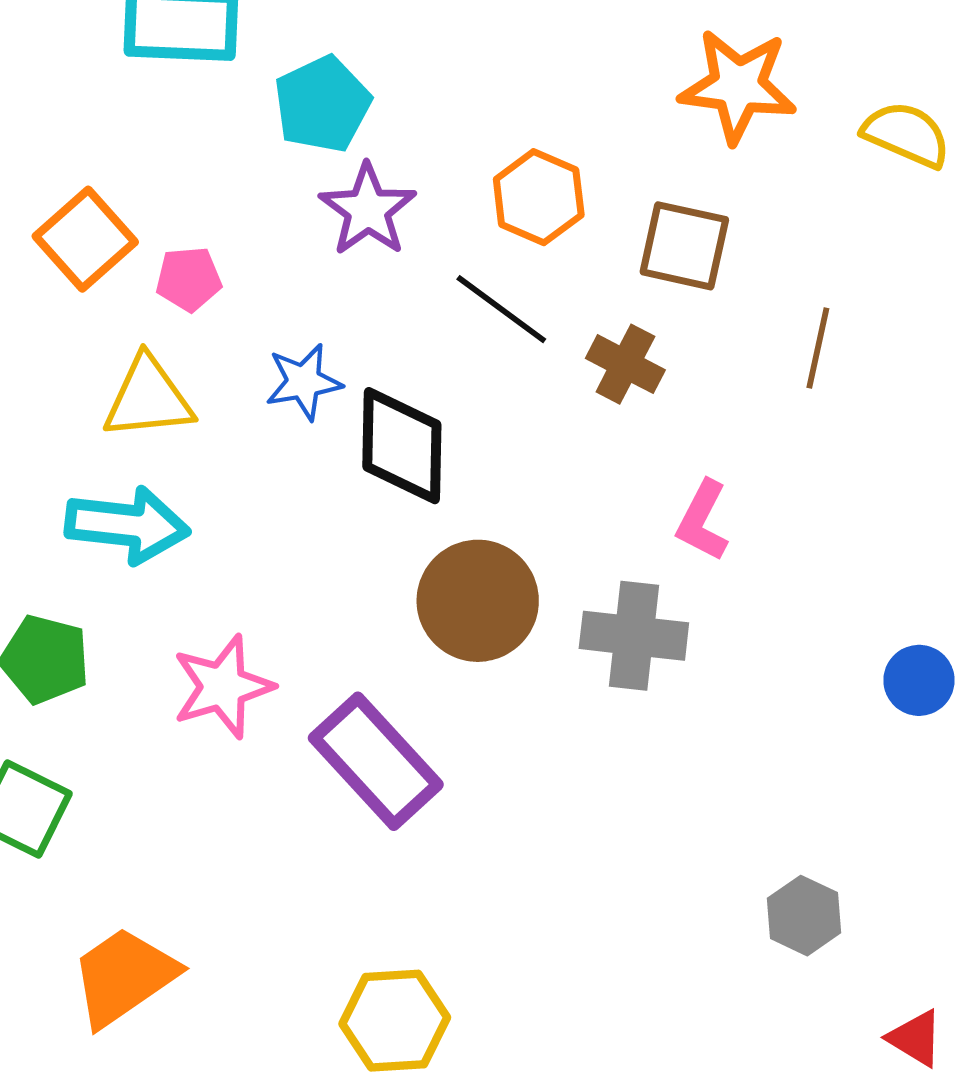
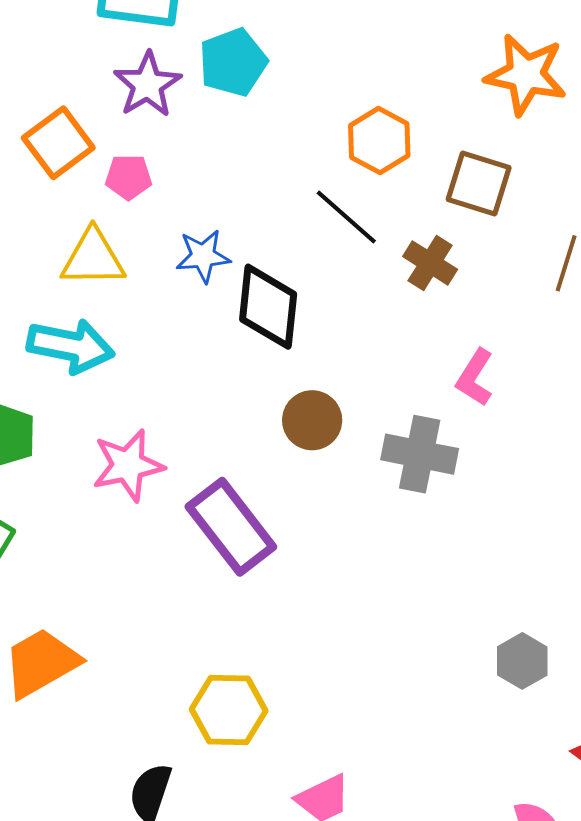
purple star: (368, 210) -> (147, 85), moved
brown circle: (478, 601) -> (312, 420), size x0.7

